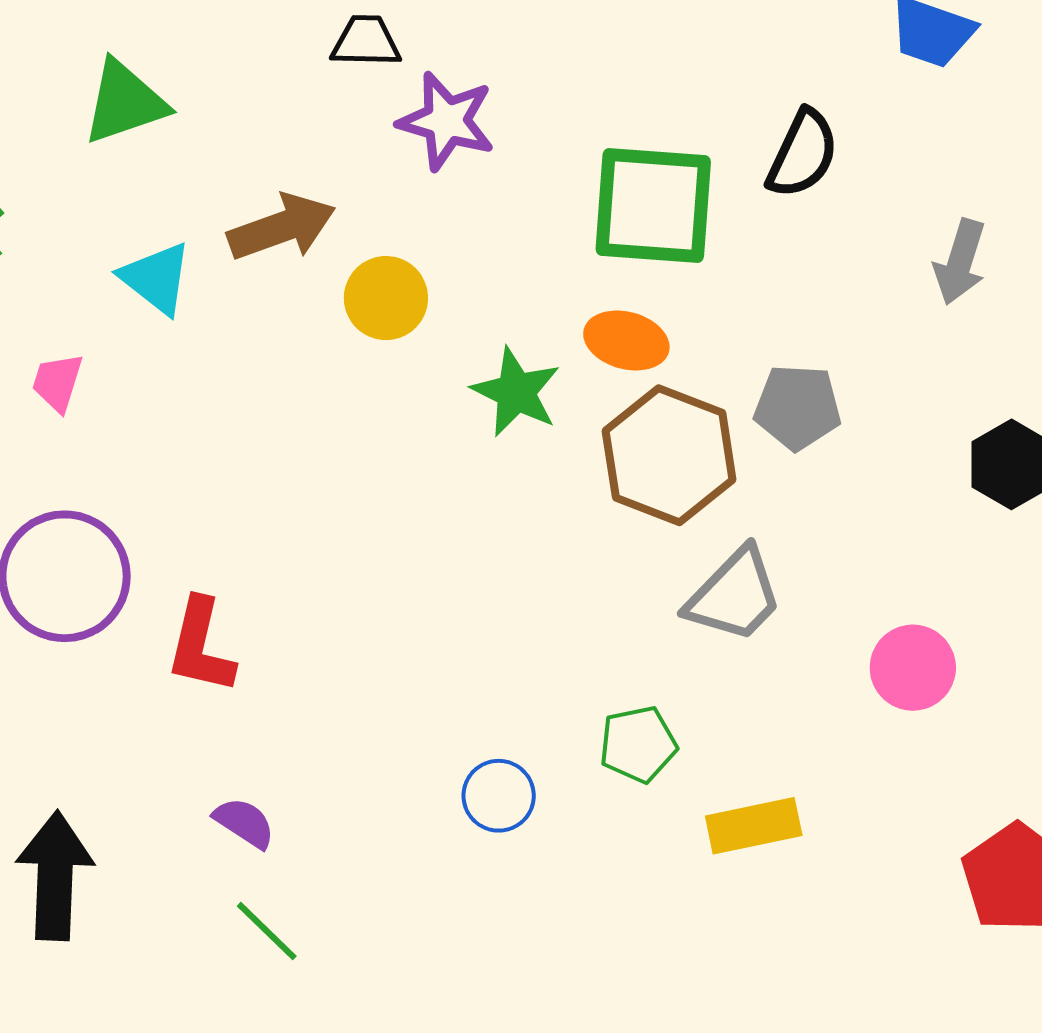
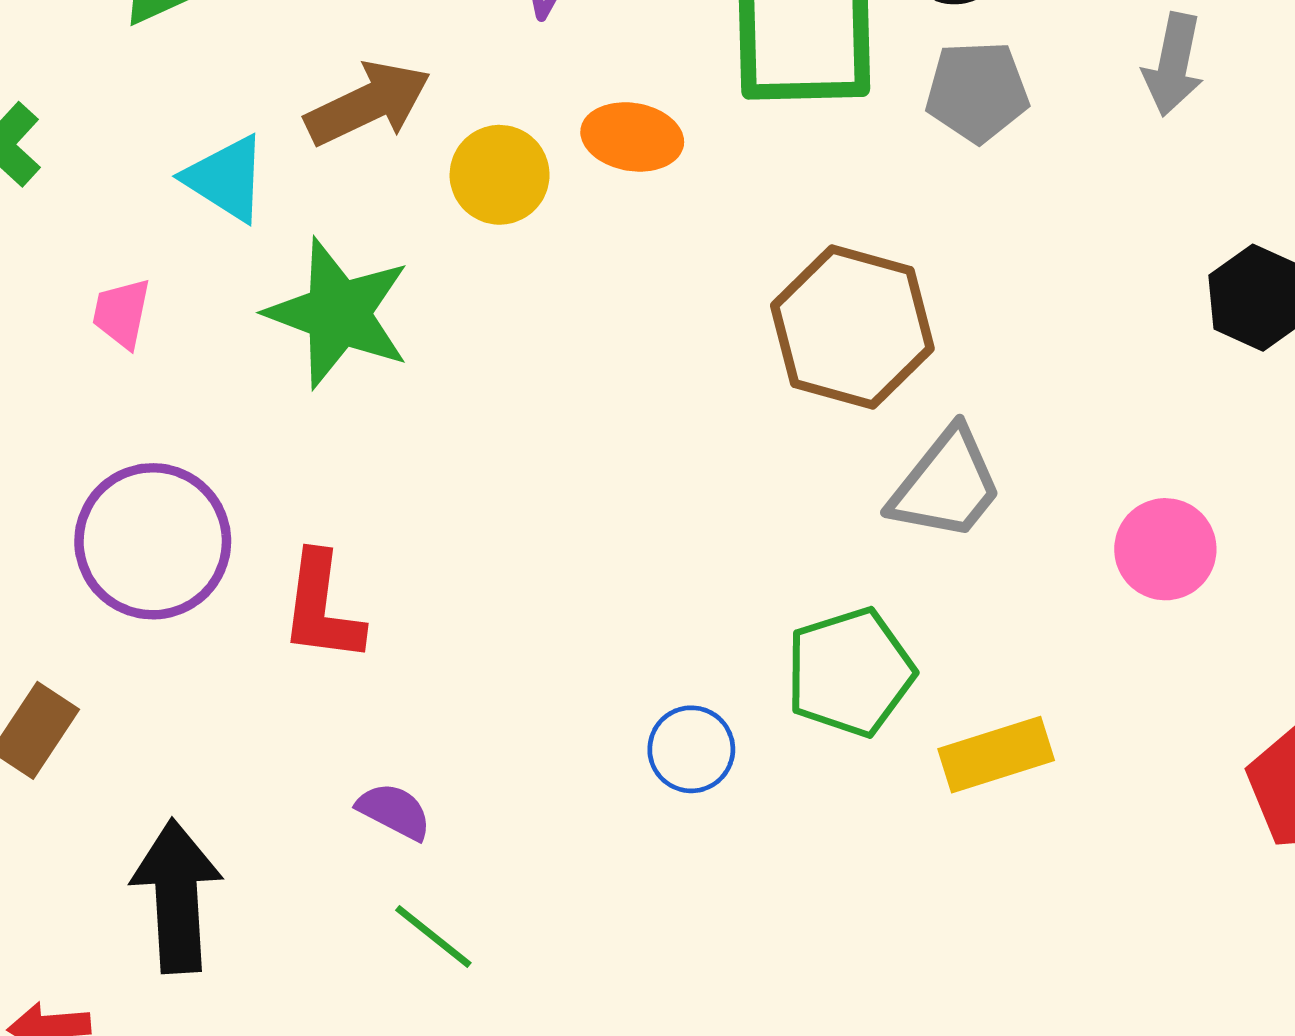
orange ellipse: (626, 340) -> (632, 137), moved
green star: (516, 392) -> (338, 313), moved, size x1.4
gray pentagon: (798, 407) -> (977, 92), moved
green pentagon: (638, 744) -> (850, 672), size x1.4

